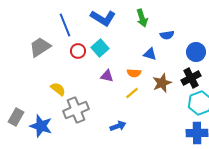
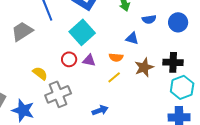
cyan square: (100, 48) -> (82, 32), size x1.4
red circle: (78, 51) -> (69, 59), moved
blue circle: (196, 52) -> (178, 22), moved
black cross: (191, 78) -> (173, 62), turned 30

